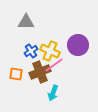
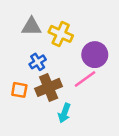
yellow cross: (50, 51) -> (61, 34), moved
pink line: (54, 65) -> (85, 79), moved

